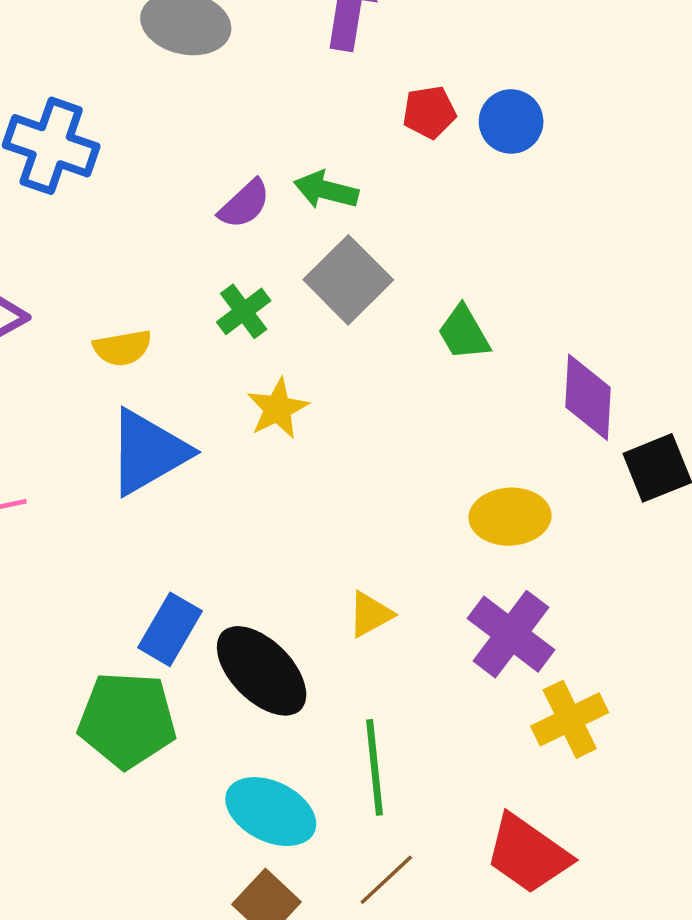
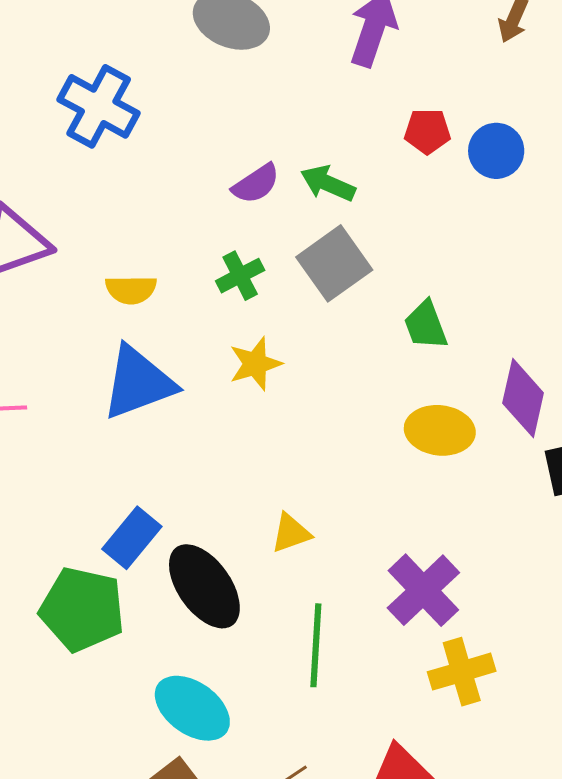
yellow ellipse: (510, 517) -> (440, 430), moved
yellow triangle: (370, 614) -> (291, 533), moved
green line: (375, 767) -> (316, 645), moved

